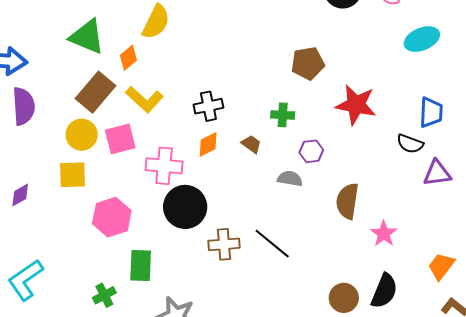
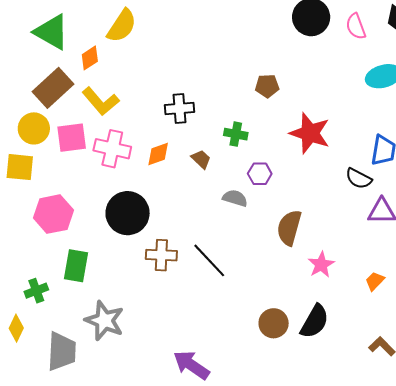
brown pentagon: (308, 63) -> (267, 86), size x0.7
black cross: (208, 106) -> (179, 109), moved
pink cross: (164, 166) -> (112, 149), moved
orange trapezoid: (441, 266) -> (375, 281), moved, size x0.7

